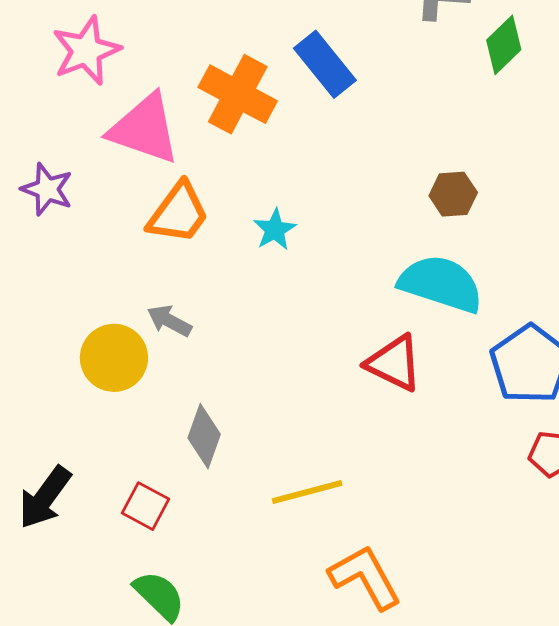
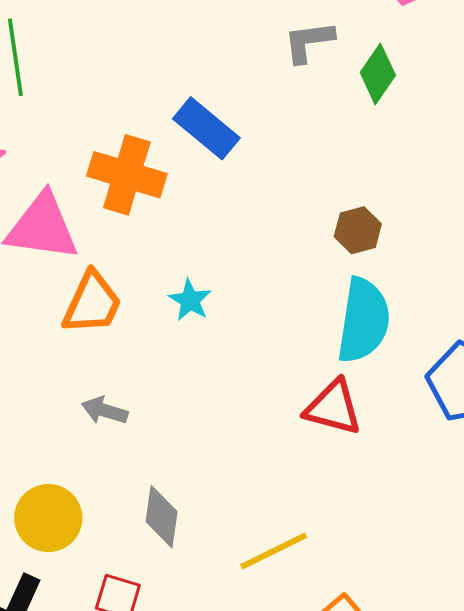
cyan semicircle: (441, 284) -> (363, 320), turned 92
yellow circle: (114, 358) -> (48, 518), moved

